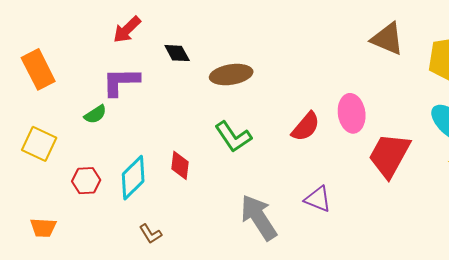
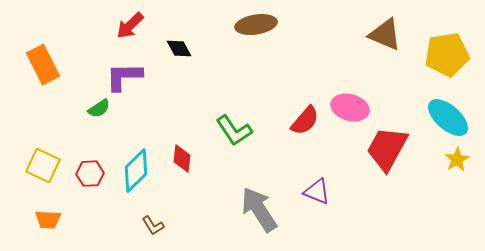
brown ellipse: (231, 75) -> (256, 25), moved
pink ellipse: (352, 113) -> (350, 108), turned -66
yellow square: (39, 144) -> (43, 166), moved

